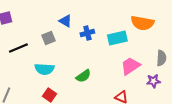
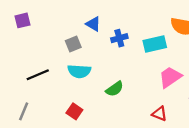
black line: (18, 48) -> (38, 75), moved
cyan semicircle: (44, 69) -> (79, 71), moved

